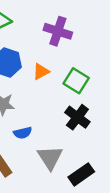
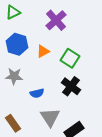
purple cross: (58, 31) -> (56, 20), turned 30
blue semicircle: (23, 133) -> (37, 93), moved

